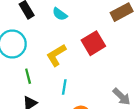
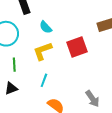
cyan semicircle: (60, 14) -> (46, 27), moved

